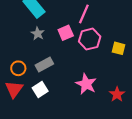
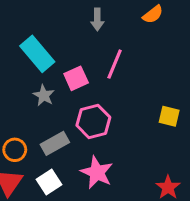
pink square: (66, 33) -> (76, 78), moved
pink hexagon: (90, 39) -> (93, 121), moved
pink star: (86, 84) -> (97, 172), moved

